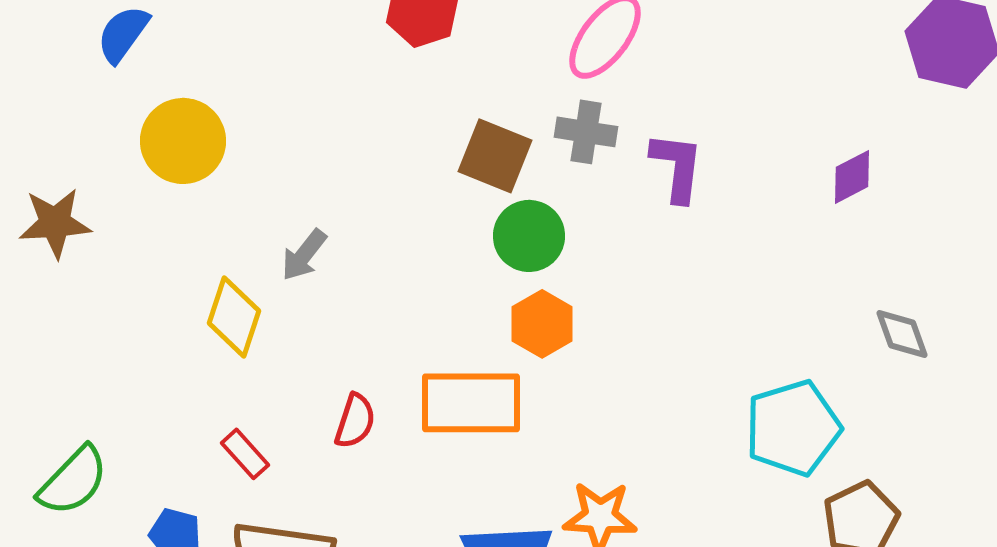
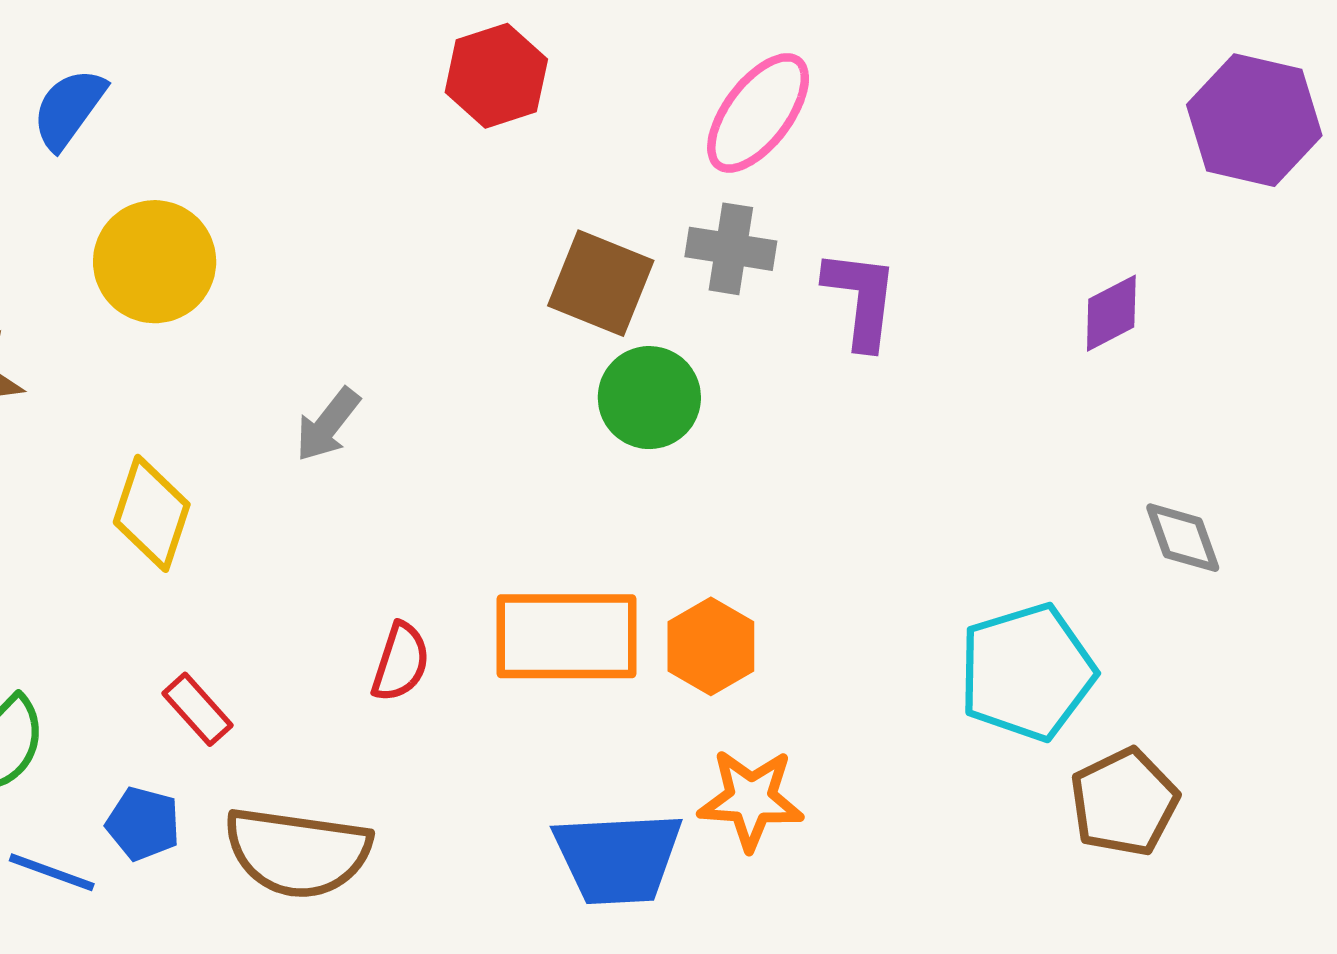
yellow diamond: (234, 317) -> (152, 513), moved
orange hexagon: (542, 324) -> (711, 646), moved
red rectangle: (245, 454) -> (197, 709), moved

